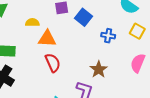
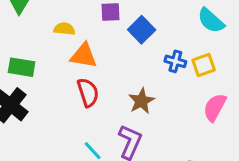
yellow square: (137, 31) -> (204, 65), moved, turned 35
brown star: (99, 69) -> (141, 101), moved

